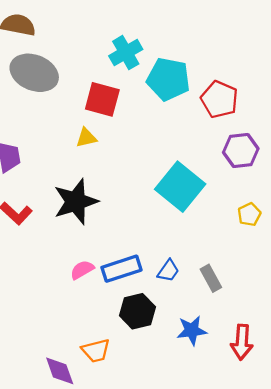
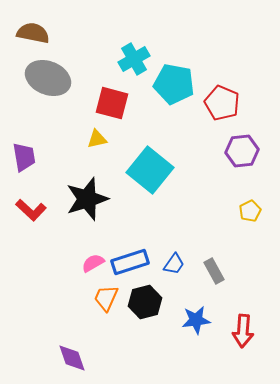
cyan square: (180, 187) -> (150, 170), moved
orange trapezoid: (96, 351) -> (106, 298), moved, turned 128

